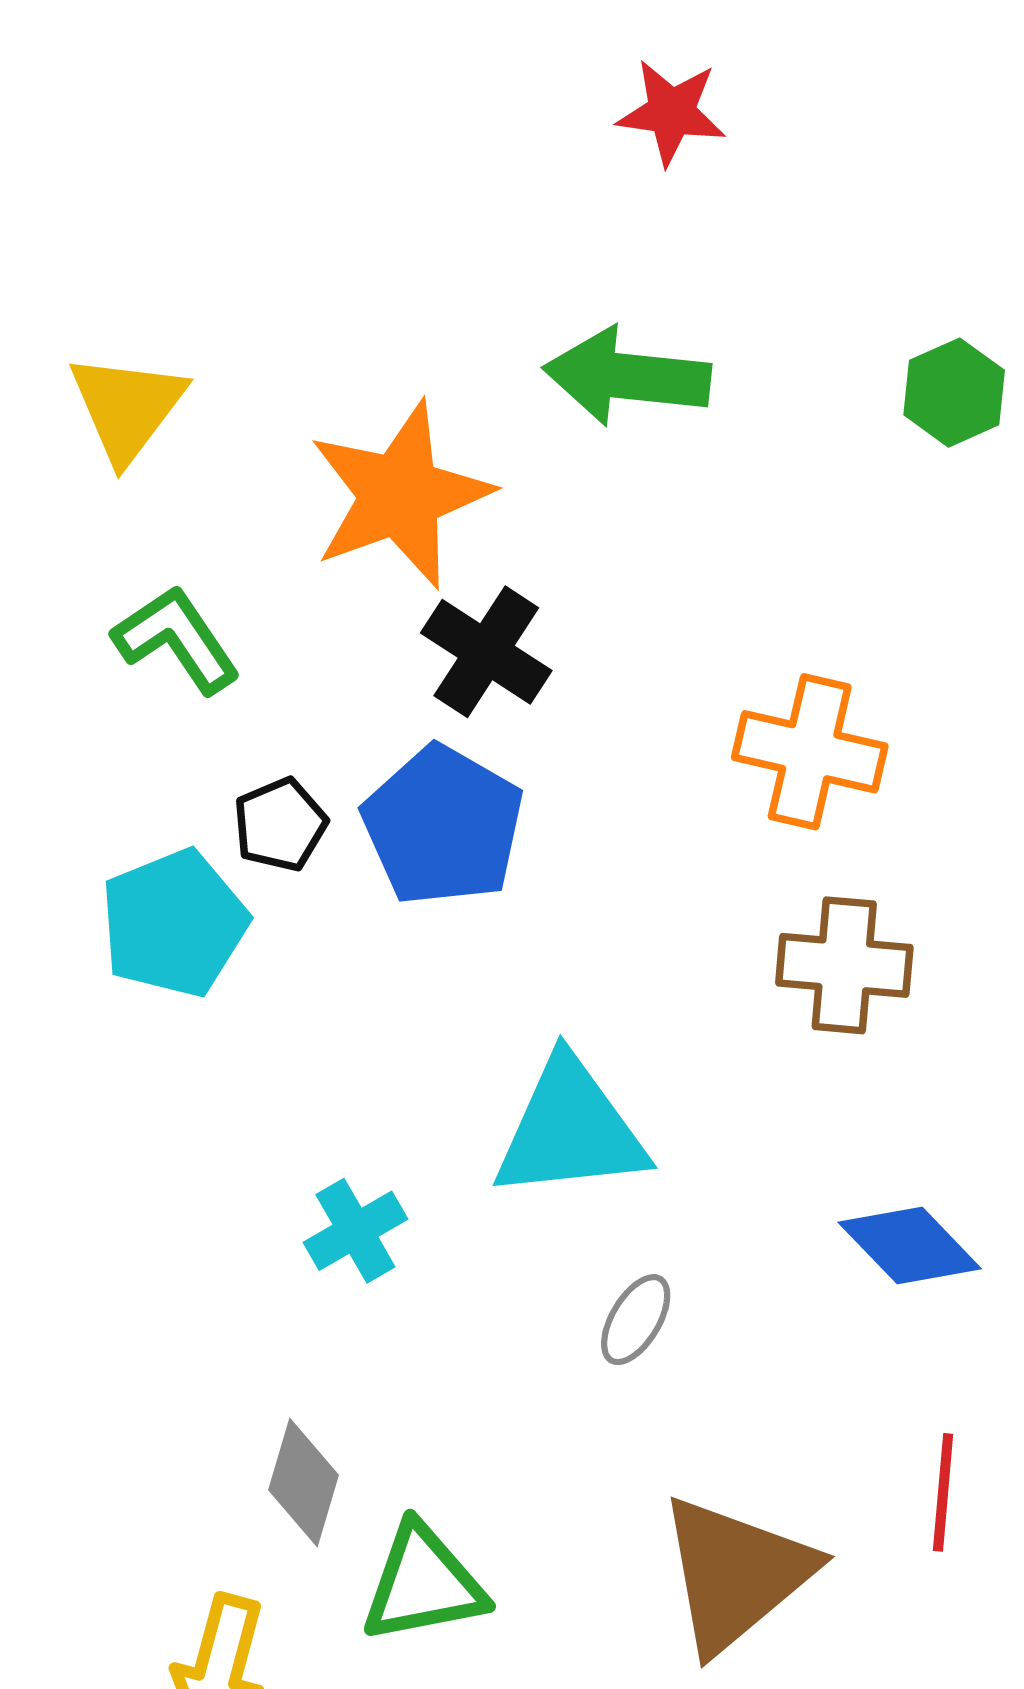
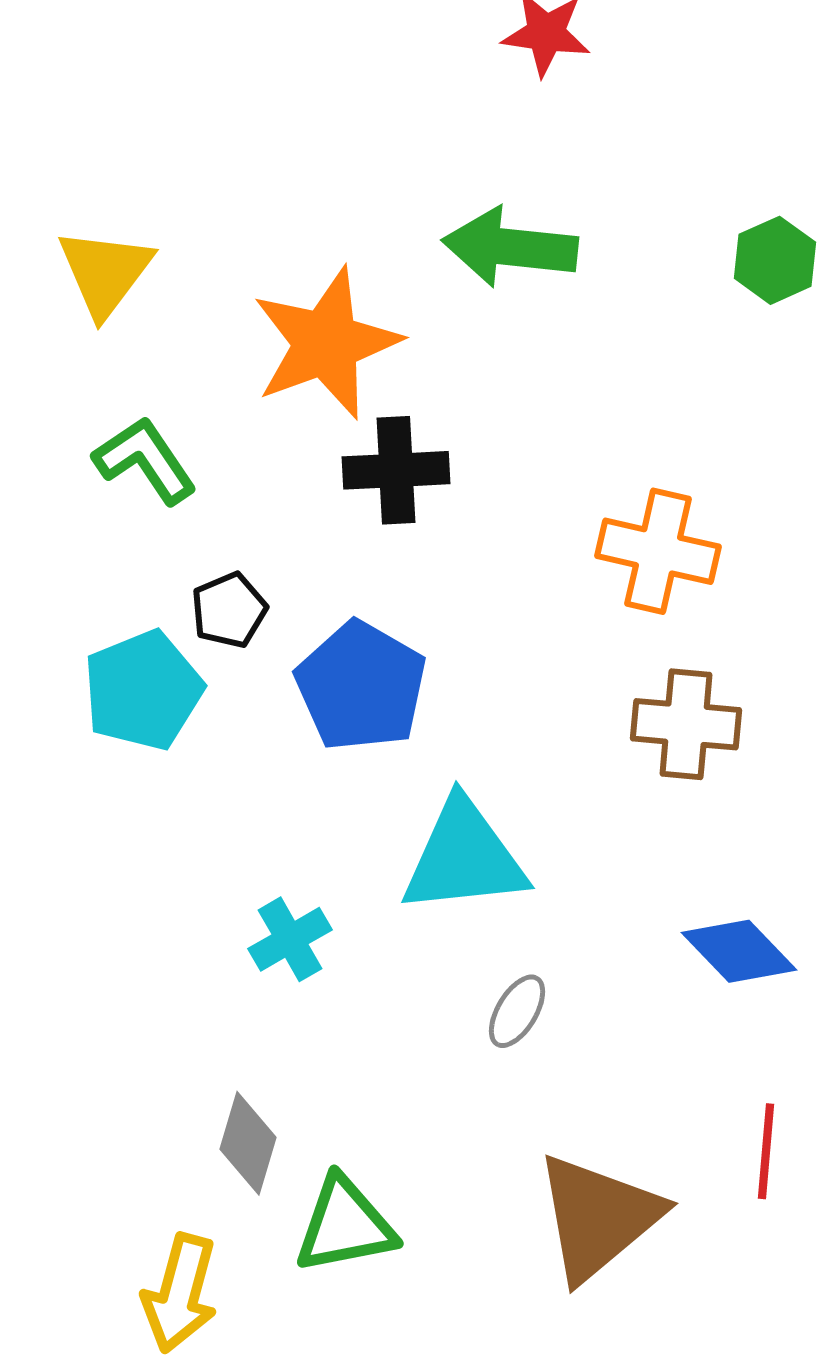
black cross: (486, 652) -> (396, 470), turned -36
blue pentagon: (443, 826) -> (361, 686), moved

